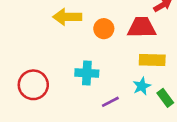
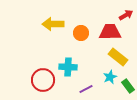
yellow rectangle: (152, 60) -> (118, 57), turned 36
red circle: (33, 85) -> (43, 80), moved

